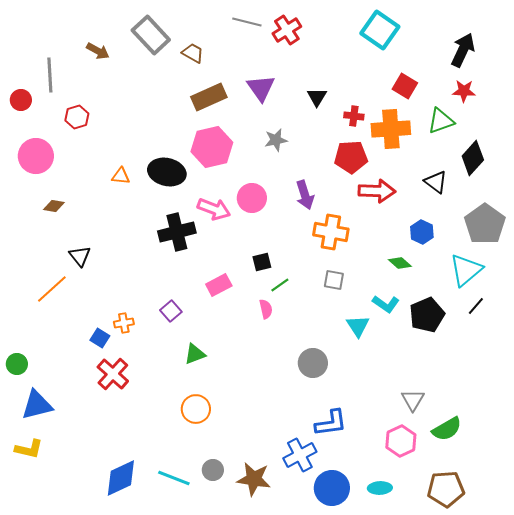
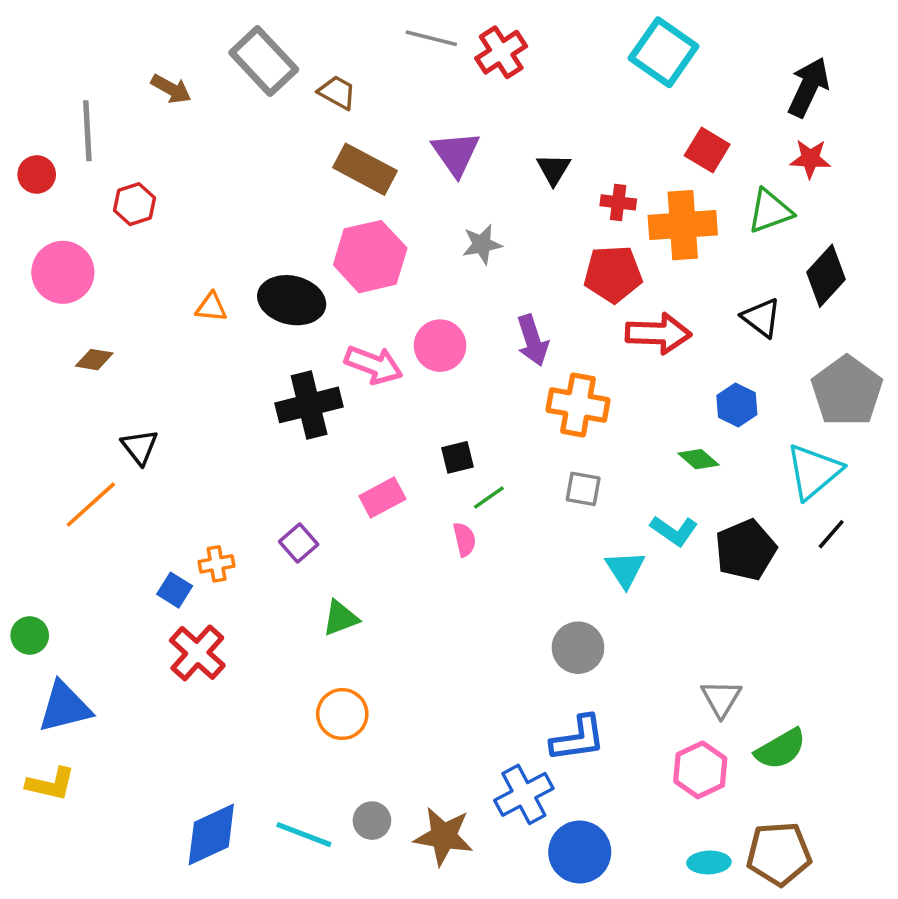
brown rectangle: (209, 97) -> (365, 169), turned 52
gray circle: (313, 363) -> (578, 648), moved
cyan ellipse: (380, 488) -> (709, 862), moved

